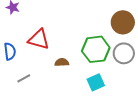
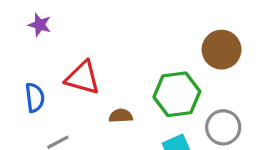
gray circle: (124, 53) -> (223, 127), moved

